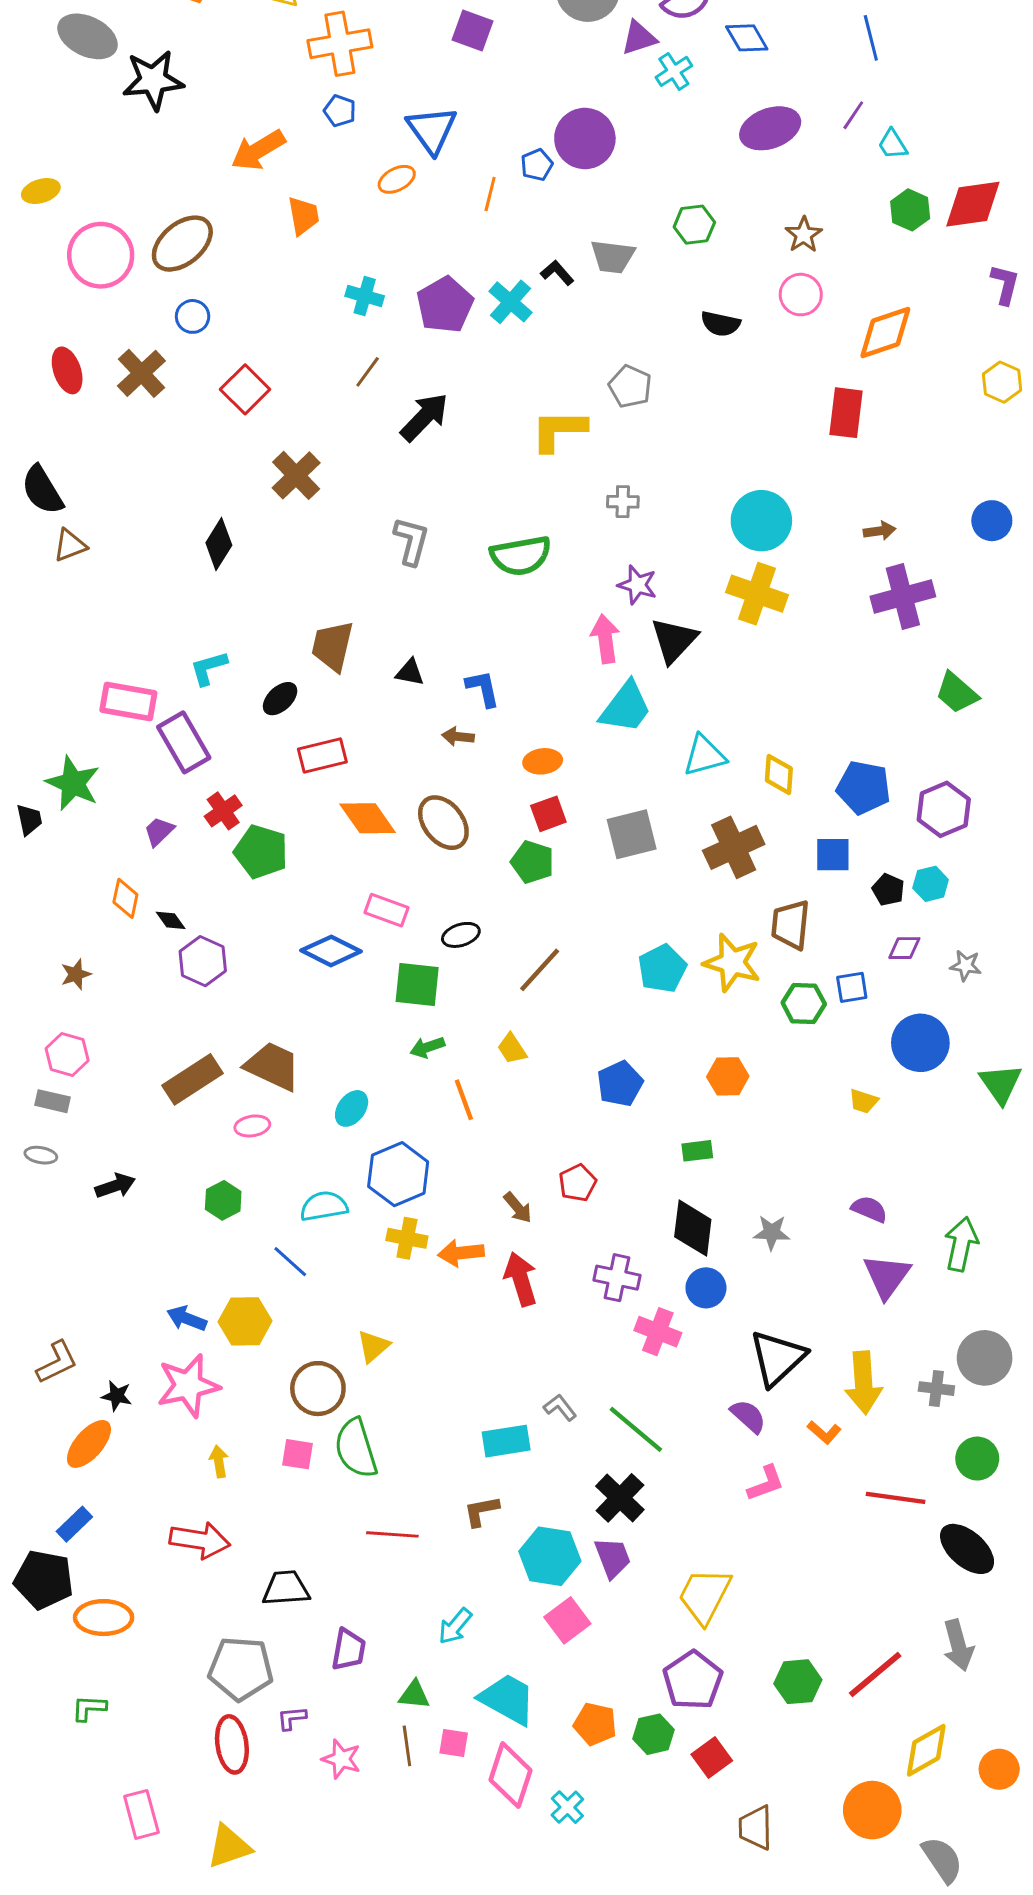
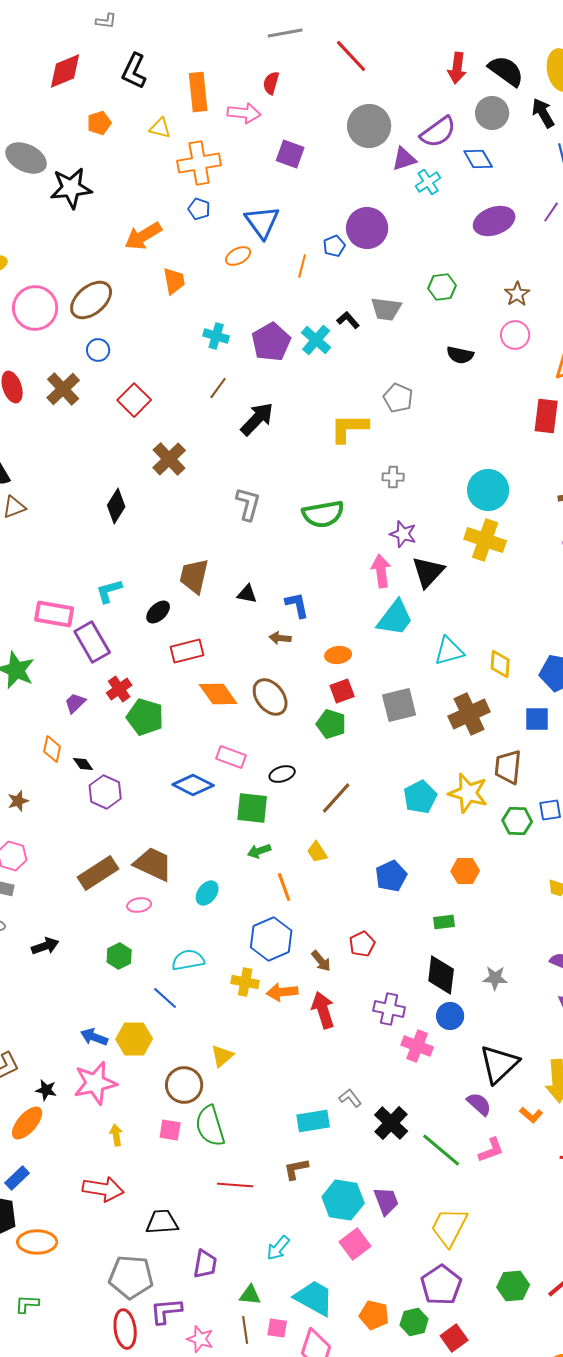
blue hexagon: (398, 1174) -> (271, 939), moved
green line: (636, 1429) -> (441, 1150), moved
black cross: (620, 1498) -> (391, 1123), moved
purple L-shape: (292, 1718) -> (166, 1311), size x1.6

